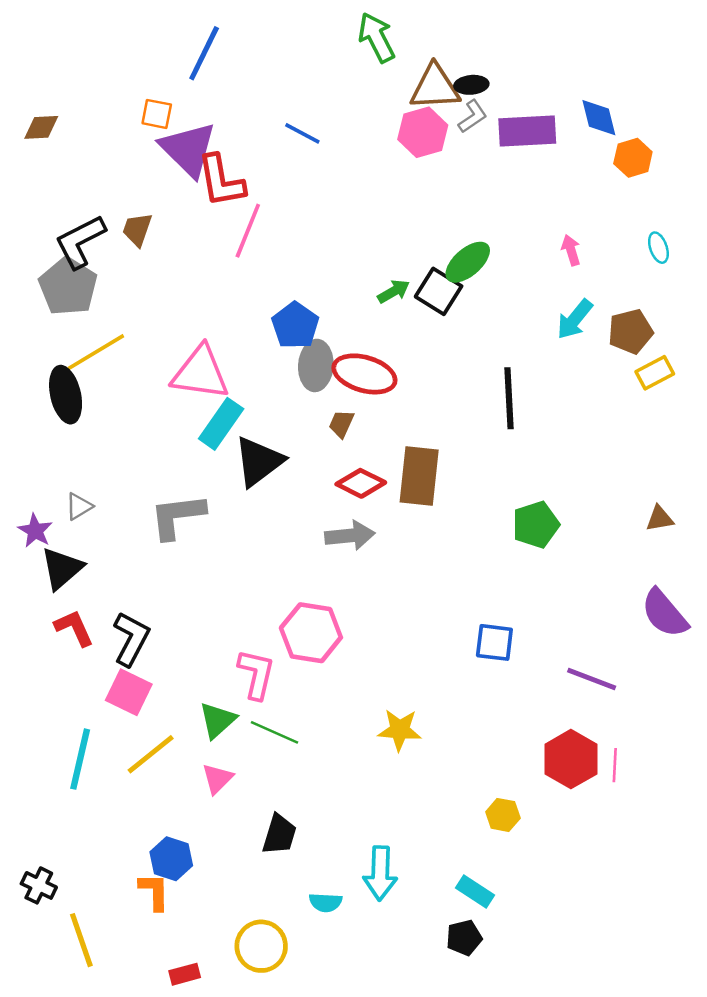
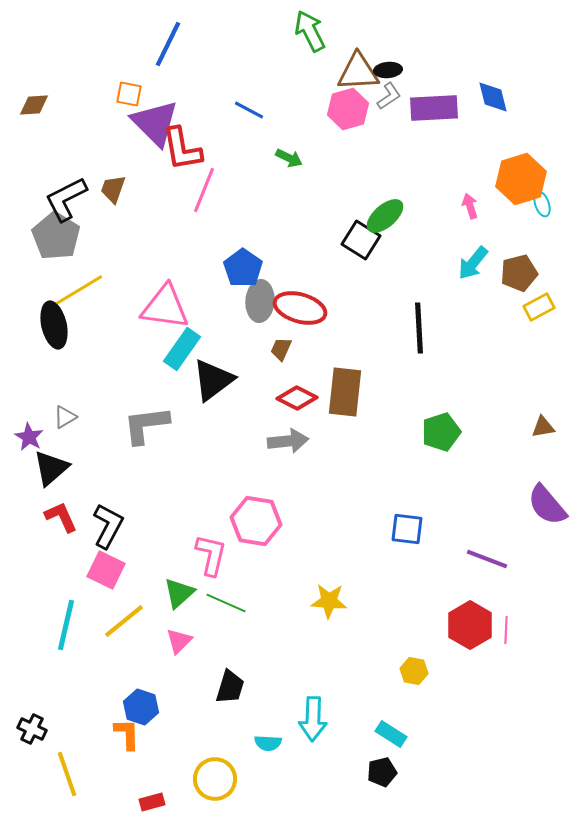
orange hexagon: (633, 158) -> (521, 179), moved, size x1.6
green arrow: (394, 291) -> (289, 158), moved, turned 56

